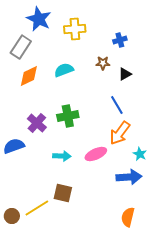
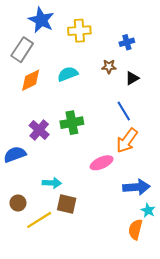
cyan star: (140, 154) -> (148, 210), moved
cyan arrow: (62, 156) -> (52, 183), moved
brown circle: (12, 216) -> (18, 203), moved

